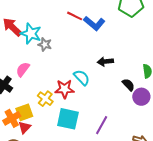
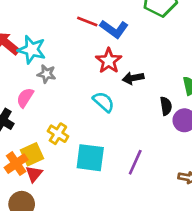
gray star: (45, 44) -> (47, 74), moved
black semicircle: (128, 85) -> (166, 106), turned 40
red star: (65, 89) -> (109, 61), moved, turned -30

